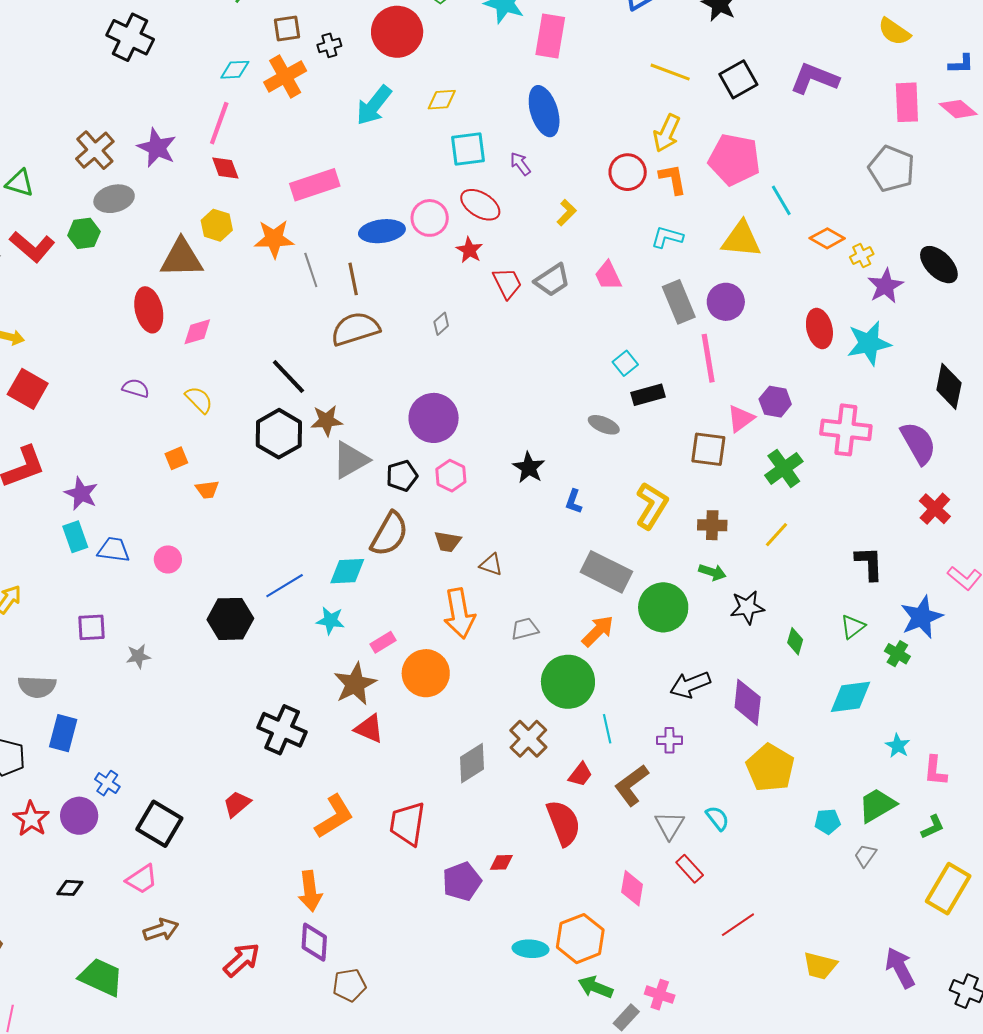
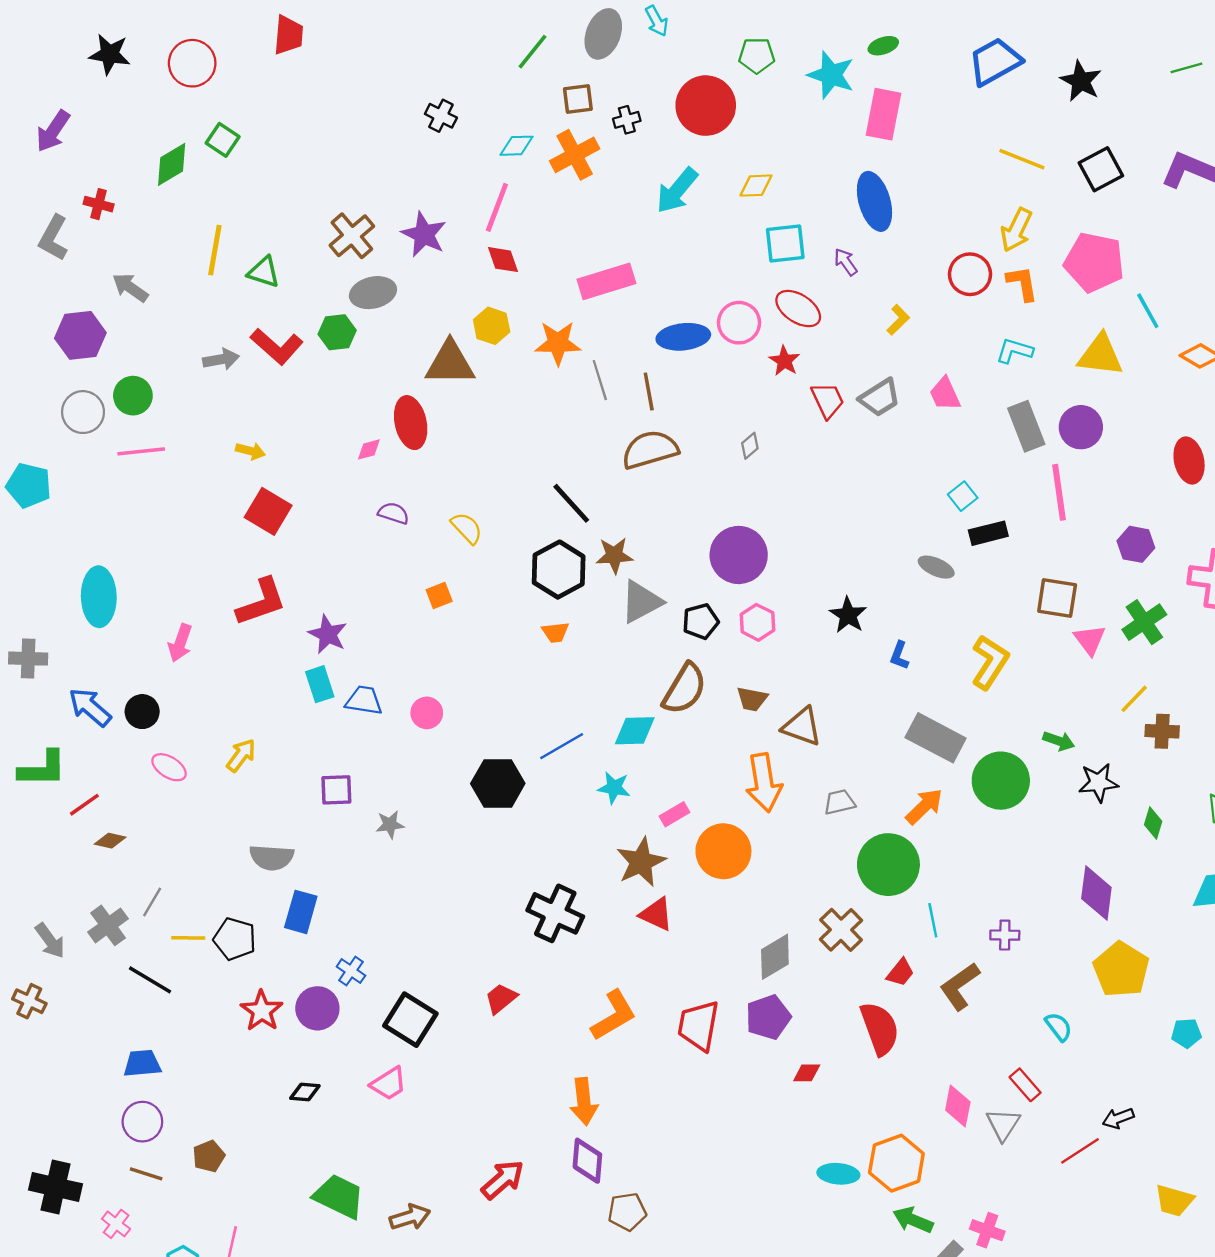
black cross: (130, 37) -> (441, 116), moved, size x0.6
pink diamond: (197, 332) -> (369, 449), moved, size x0.7
pink triangle: (741, 418) -> (1090, 640), moved, turned -32
orange trapezoid: (207, 490) -> (555, 632), moved
brown cross: (712, 525) -> (1162, 731), moved
brown triangle: (491, 565) -> (802, 727), size x1.5
black arrow: (690, 685) -> (1118, 1118), moved, size x0.7
gray triangle: (670, 825) -> (1003, 1124), moved
purple pentagon: (462, 881) -> (768, 1017), moved
brown arrow: (161, 930) -> (410, 1217), moved

